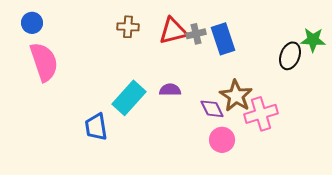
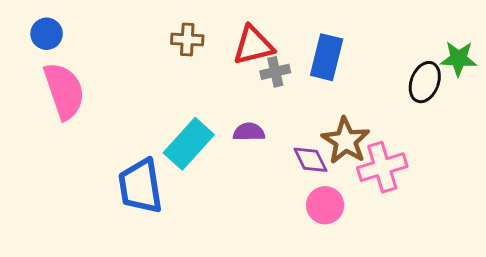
gray cross: (196, 34) -> (275, 72), moved
blue rectangle: (223, 39) -> (327, 57), turned 32
blue trapezoid: (96, 127) -> (140, 186), size x1.4

